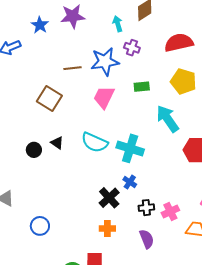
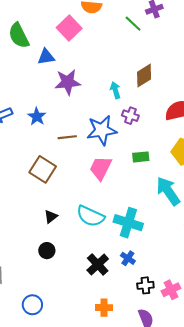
blue star: (40, 25) -> (37, 117), moved
black triangle: (57, 143) -> (51, 217), turned 48
black circle: (34, 150) -> (47, 251), moved
black cross: (109, 198) -> (98, 264), moved

